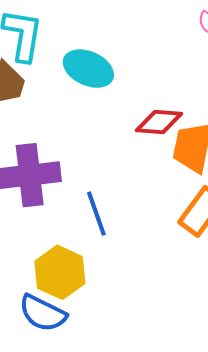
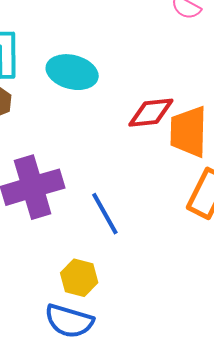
yellow hexagon: (60, 272) -> (79, 278), size x0.7

